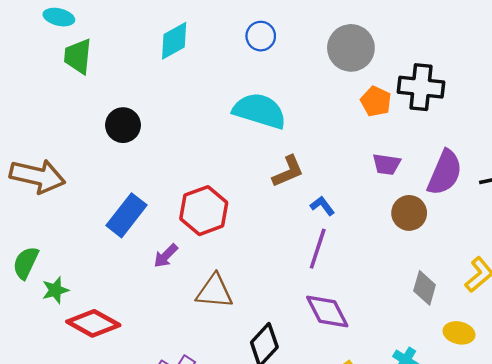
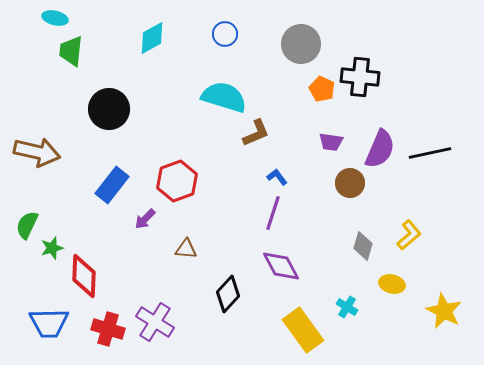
black circle: (123, 125) -> (109, 109), size x1.4
brown L-shape: (288, 171) -> (256, 133), moved
brown triangle: (214, 291) -> (186, 249), size x0.7
red diamond: (93, 323) -> (84, 276), turned 63

